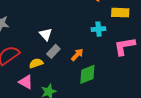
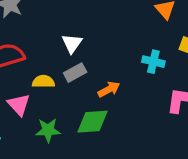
green diamond: (87, 74) -> (92, 122), moved

